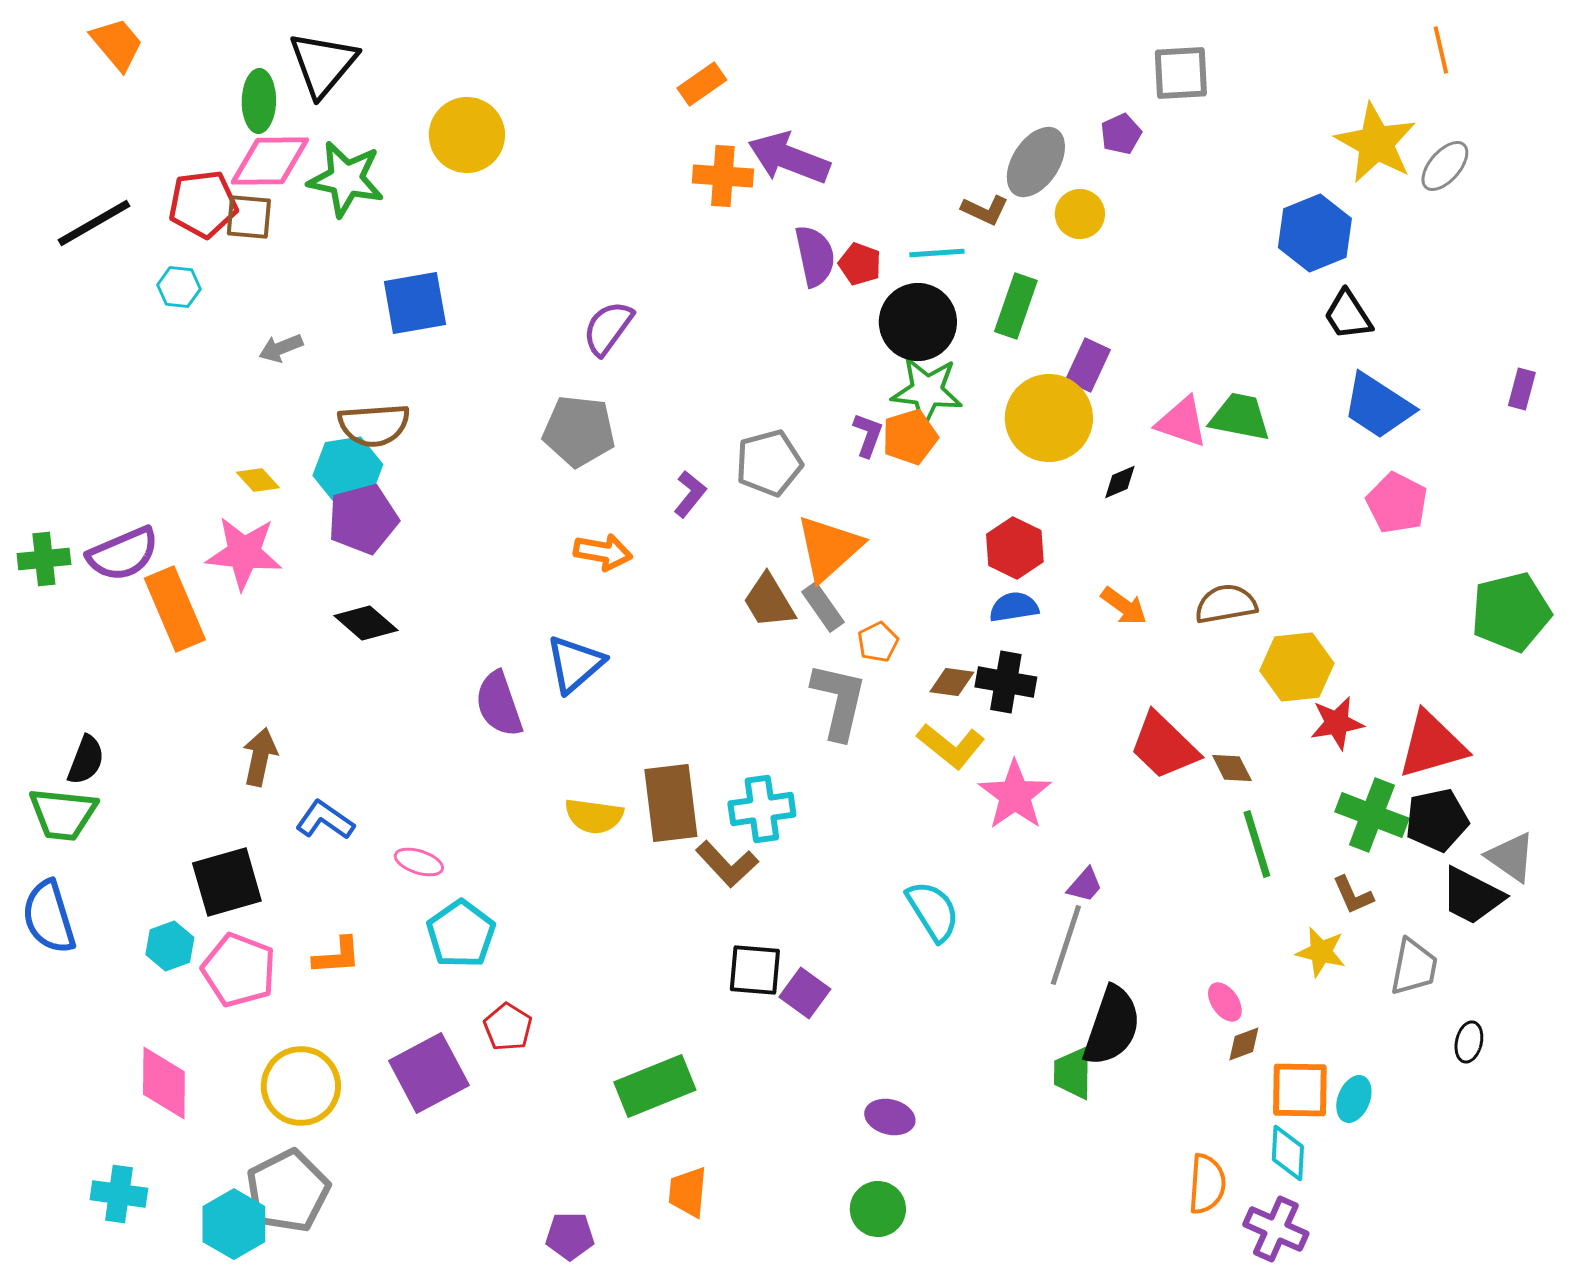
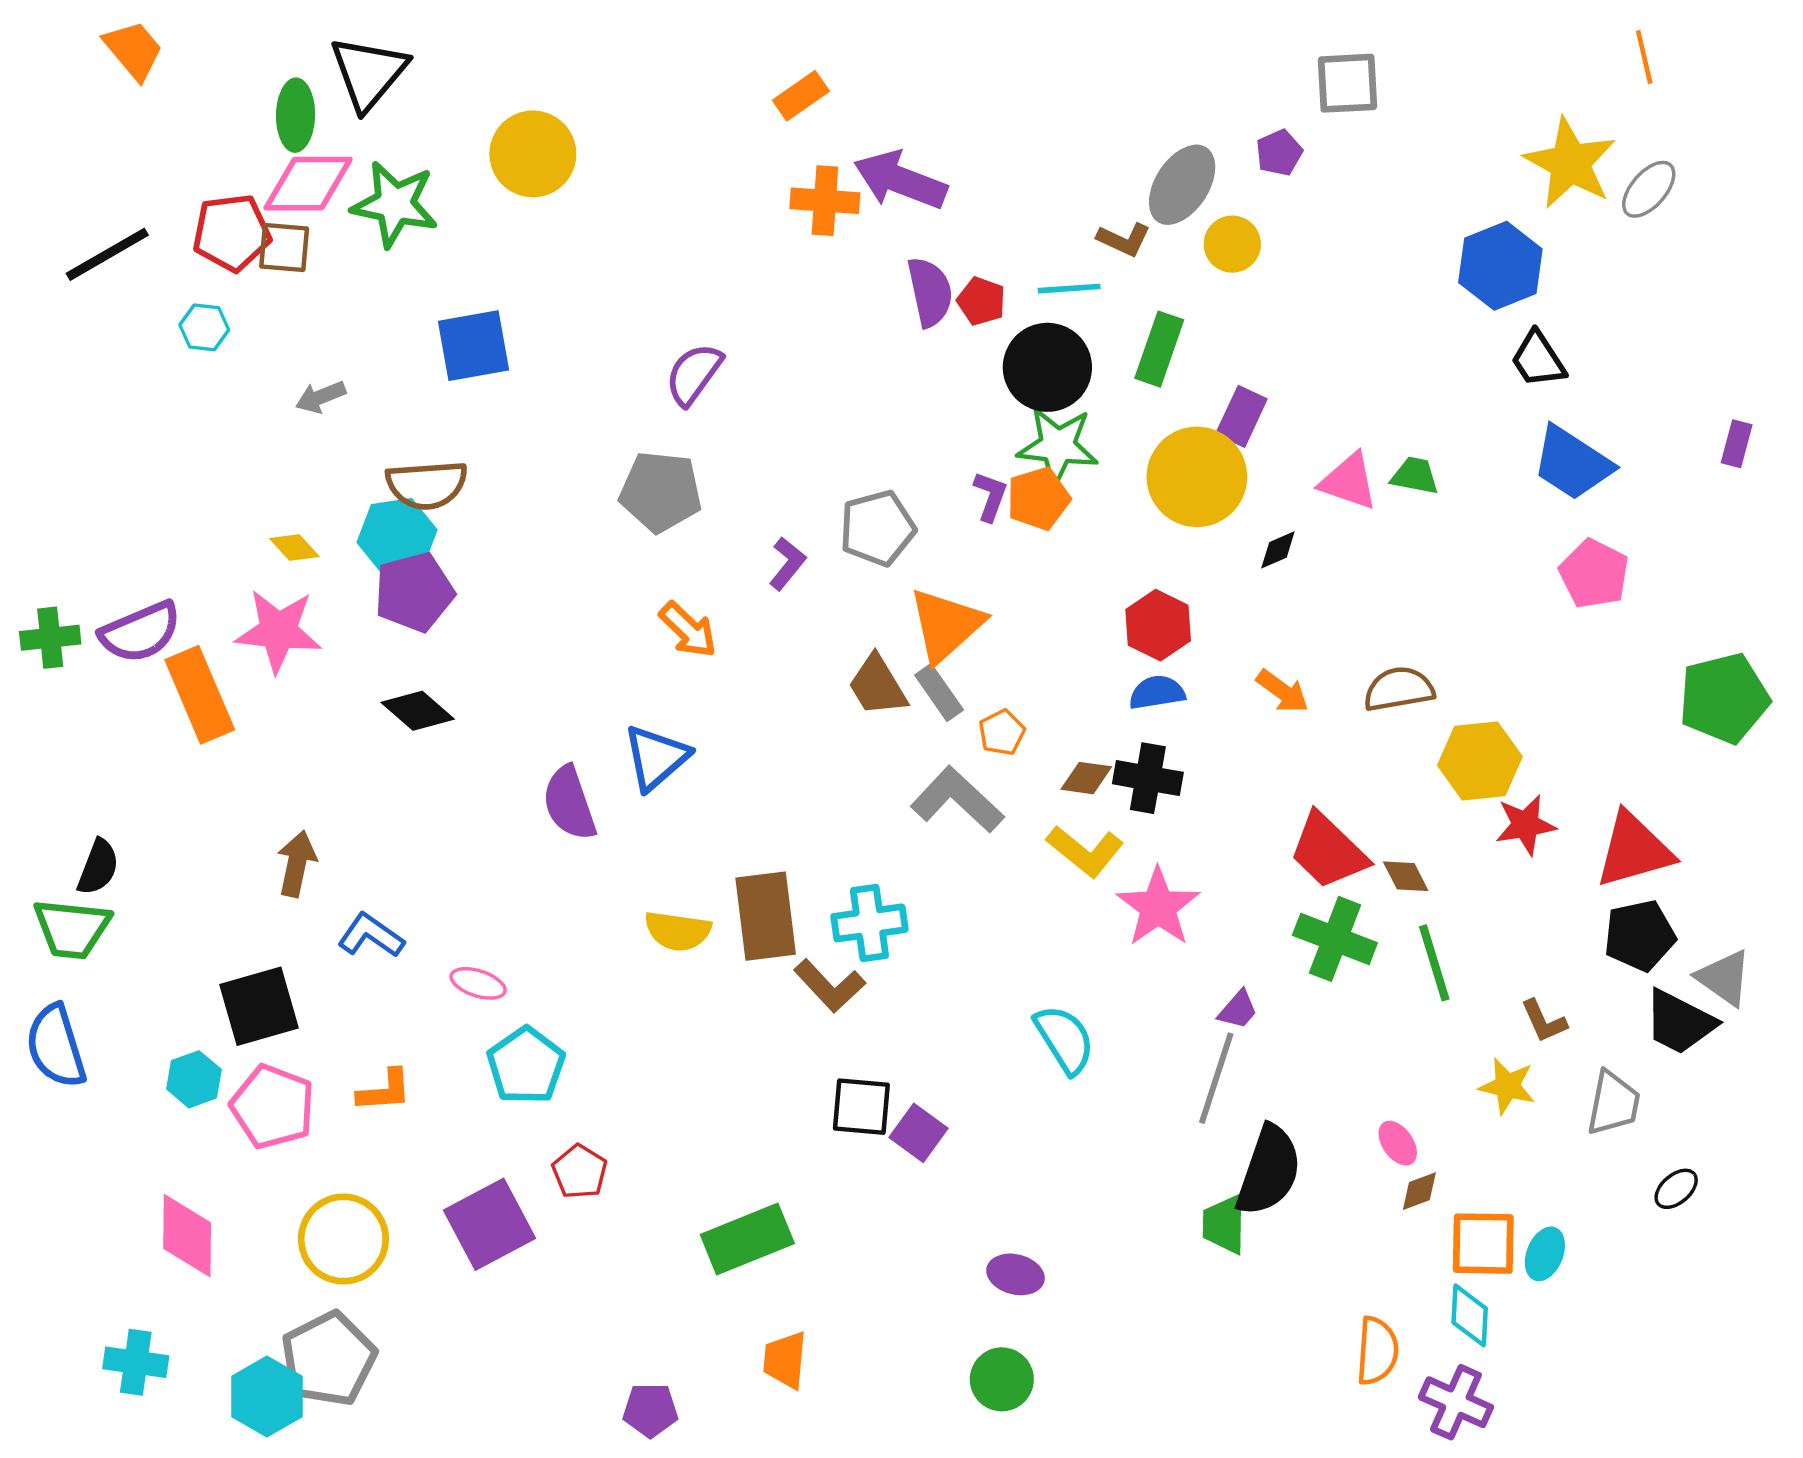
green trapezoid: (1240, 417) -> (1415, 476), size x0.7
orange arrow: (603, 552) -> (688, 630), turned 34
gray L-shape: (839, 701) -> (957, 800), turned -60
green cross: (1372, 815) -> (1335, 939), moved
black ellipse: (1469, 1042) -> (1676, 1189), turned 36

